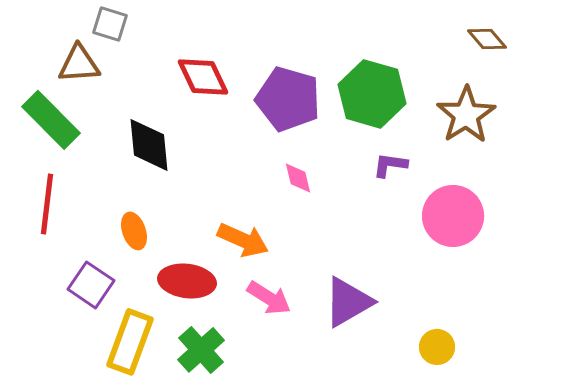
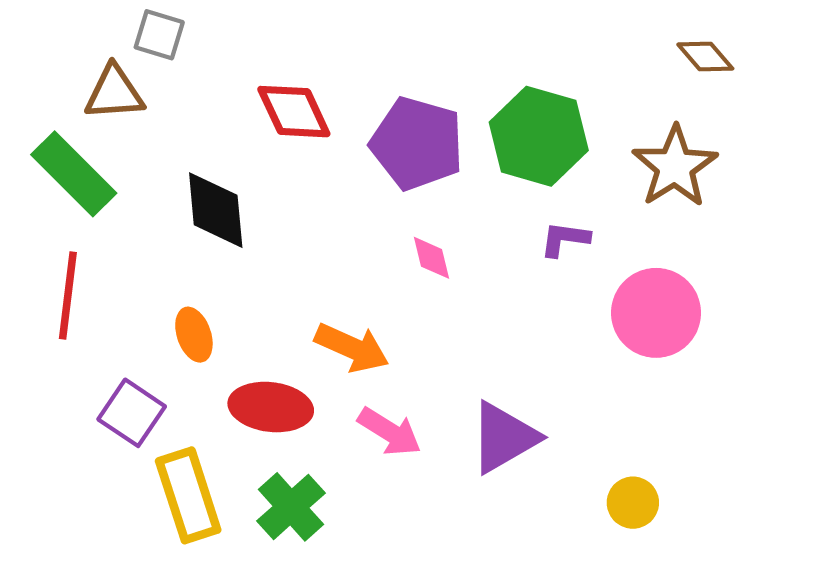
yellow rectangle: (130, 342) -> (188, 495), turned -38

